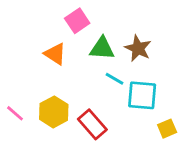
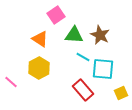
yellow hexagon: (54, 112) -> (39, 68), moved
red rectangle: (92, 124) -> (83, 90), moved

